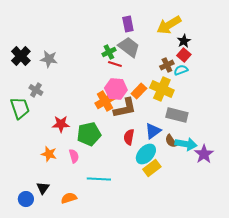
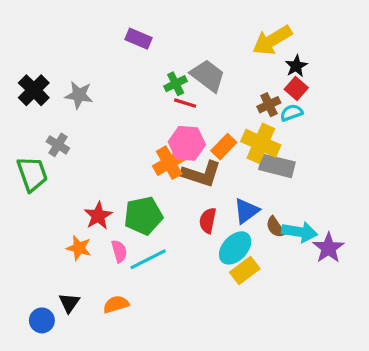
purple rectangle: (128, 24) -> (138, 39), moved, turned -56
brown L-shape: (125, 108) -> (201, 174), turned 30
gray rectangle: (177, 115) -> (277, 166), moved
red star: (61, 124) -> (98, 216), moved, turned -30
cyan line: (99, 179) -> (148, 259), moved, turned -30
orange semicircle: (69, 198) -> (116, 304), moved

